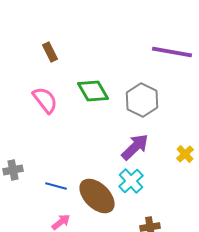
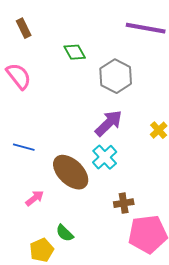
green diamond: (93, 91) -> (75, 52), moved, size x0.7
blue line: (56, 186) -> (24, 147), moved

